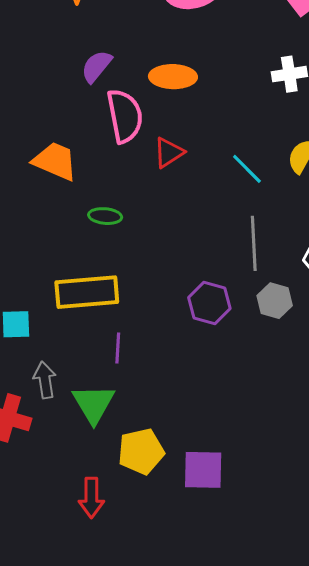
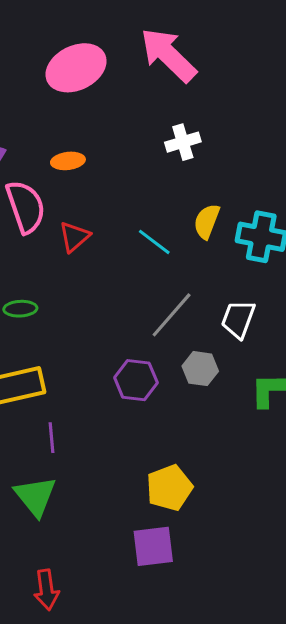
orange ellipse: (173, 77) -> (68, 161), size x0.7
gray line: (254, 243) -> (172, 315), turned 52
yellow pentagon: (141, 451) -> (169, 488), moved

